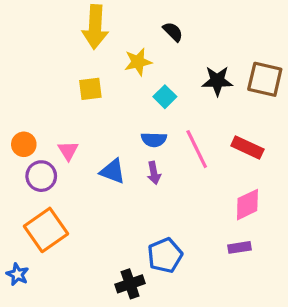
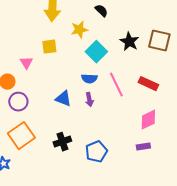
black star: (217, 81) -> (129, 42), turned 30
cyan square: (165, 97) -> (96, 52), size x1.5
pink triangle: (68, 151) -> (26, 63), moved
black cross: (130, 284) -> (62, 142), moved

